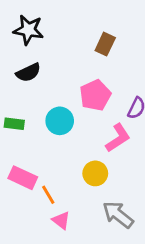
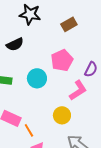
black star: (28, 30) -> (30, 14), moved
brown rectangle: (105, 44) -> (69, 24), turned 35

